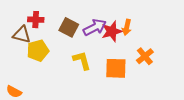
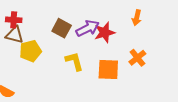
red cross: (36, 20) -> (14, 20), moved
orange arrow: (127, 27) -> (137, 18), moved

